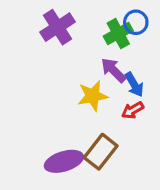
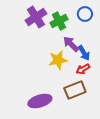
green cross: (118, 33) -> (59, 21), moved
brown rectangle: (101, 152) -> (75, 90), moved, turned 30

